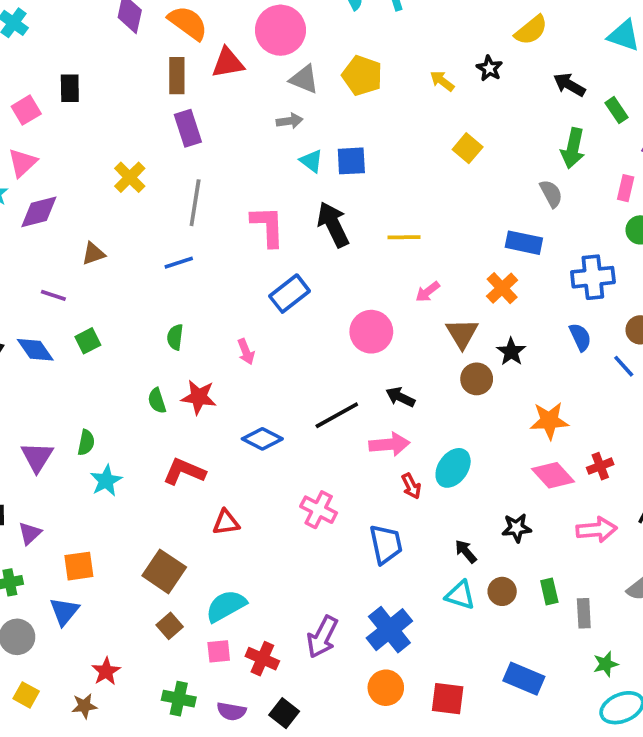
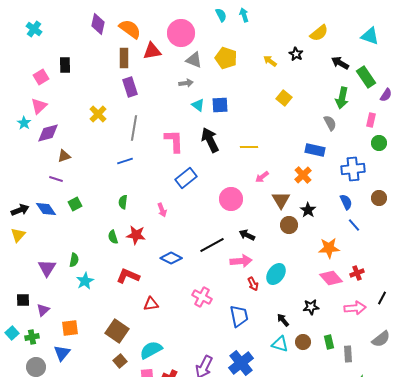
green rectangle: (617, 110) -> (366, 77), size x1.5
brown triangle: (93, 254) -> (64, 156), moved
blue line: (624, 366) -> (354, 225), moved

